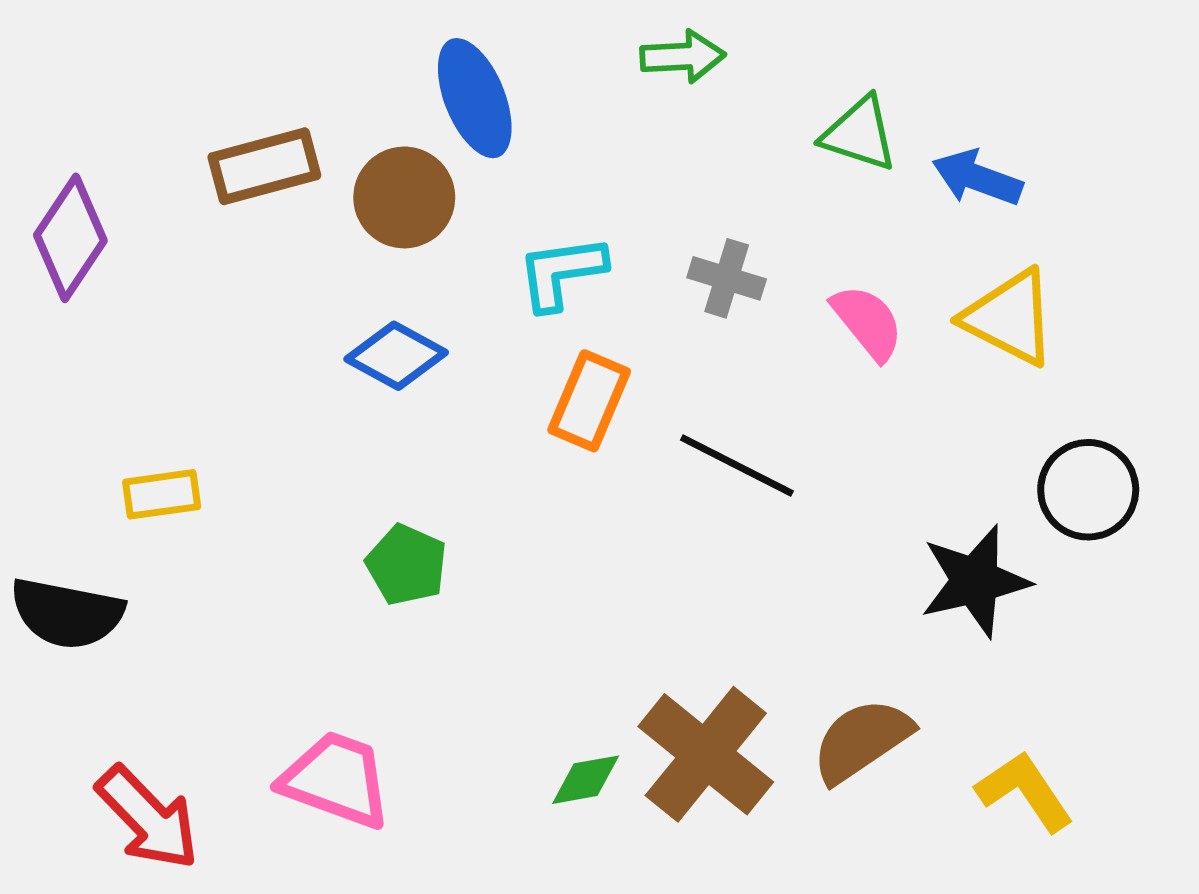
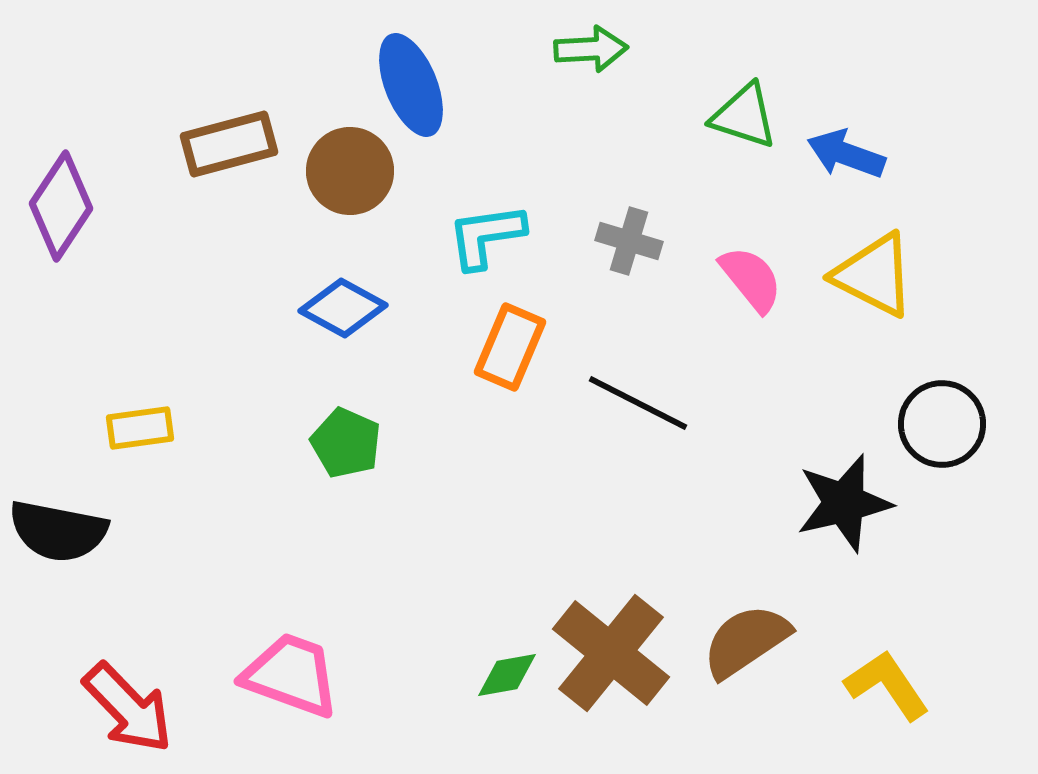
green pentagon: (407, 565) -> (346, 443), moved

